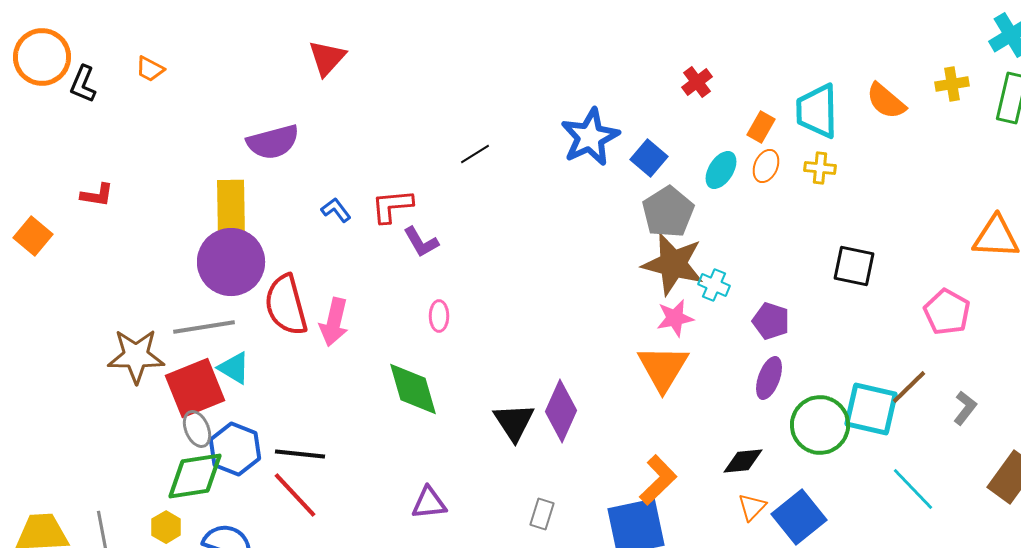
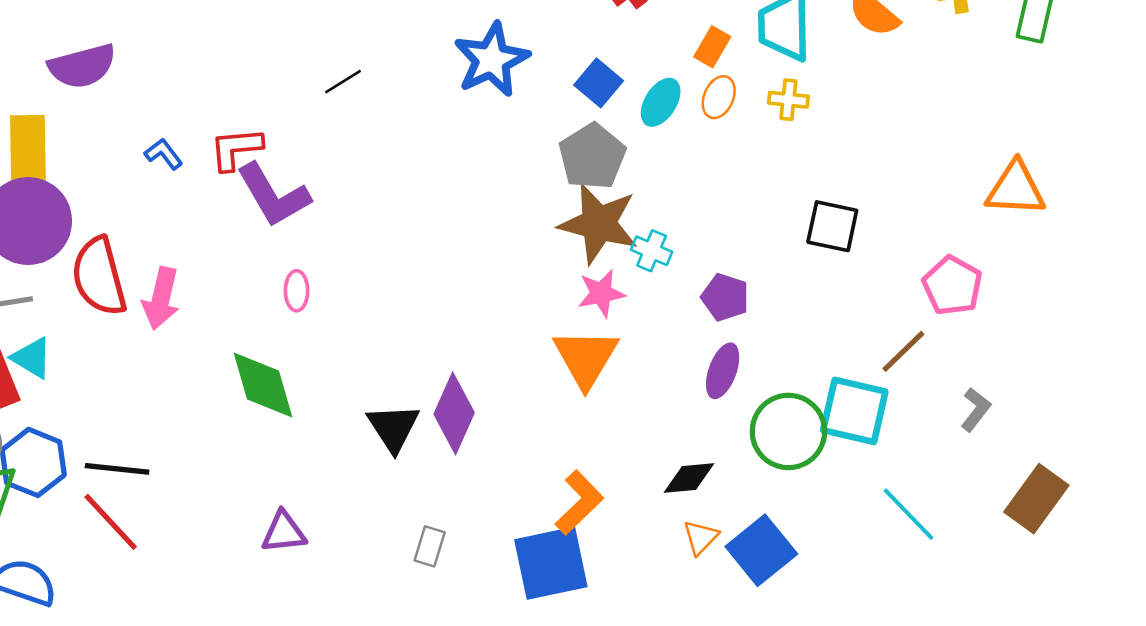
blue square: (649, 158) -> (599, 83), moved
purple L-shape: (421, 242) -> (273, 195), size x1.6
brown line: (909, 387) -> (903, 351), moved

